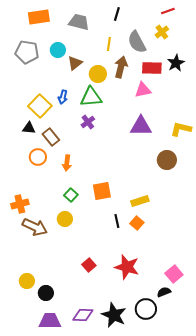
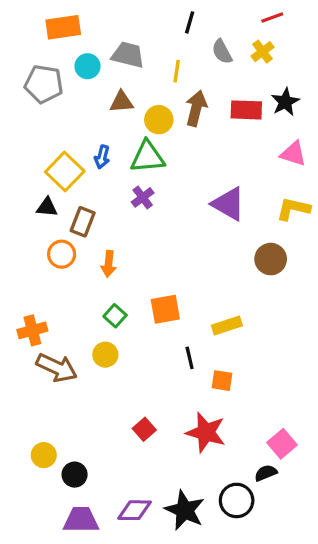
gray trapezoid: (79, 22) -> (128, 55), moved
gray semicircle: (137, 42) -> (222, 52), moved, size x0.7
cyan circle: (58, 50) -> (88, 66), moved
brown triangle: (75, 63) -> (122, 102), turned 35
pink triangle: (143, 90) -> (293, 154), moved, turned 30
purple triangle: (141, 126) -> (228, 204), turned 30
brown rectangle: (51, 137) -> (83, 222), turned 60
orange square: (137, 223) -> (222, 381), moved, turned -32

